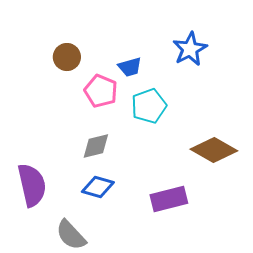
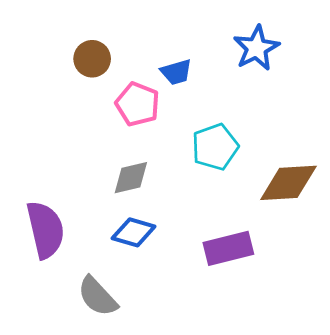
cyan pentagon: (149, 106) -> (215, 147), moved
brown diamond: (214, 150) -> (288, 183), turned -33

